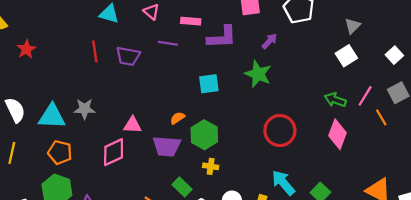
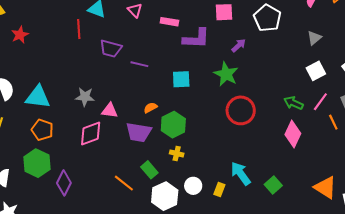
purple line: (168, 43) -> (139, 64), moved
red line: (95, 52) -> (79, 29), moved
white square: (346, 56) -> (316, 71), moved
gray star: (84, 109) -> (85, 97), moved
red circle: (280, 131) -> (241, 110), moved

